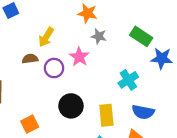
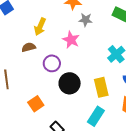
purple circle: (54, 68) -> (52, 63), moved

